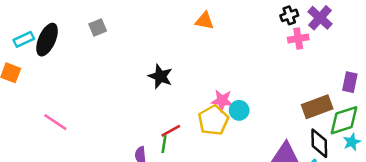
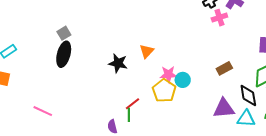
orange triangle: (205, 21) -> (147, 51), moved, turned -49
black ellipse: (47, 40) -> (64, 54), moved
brown rectangle: (317, 107) -> (224, 68), moved, size x0.7

